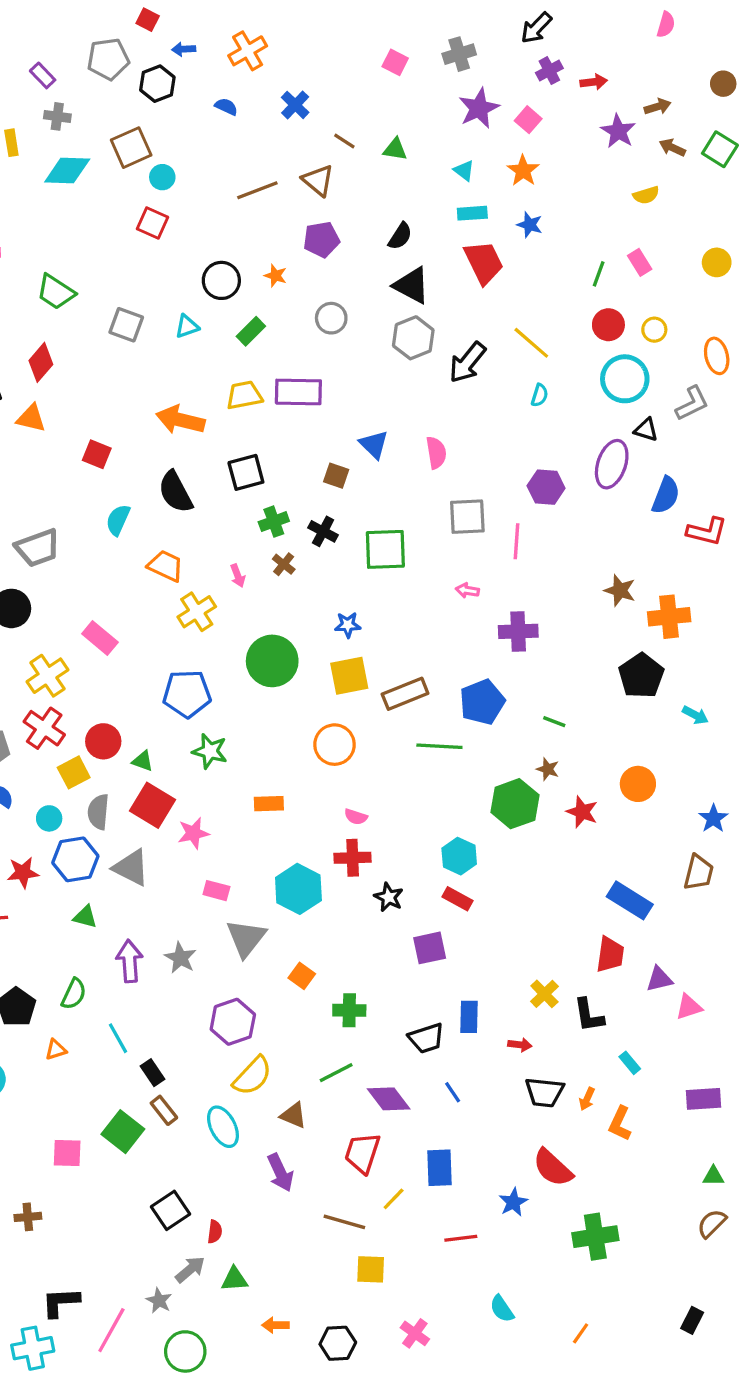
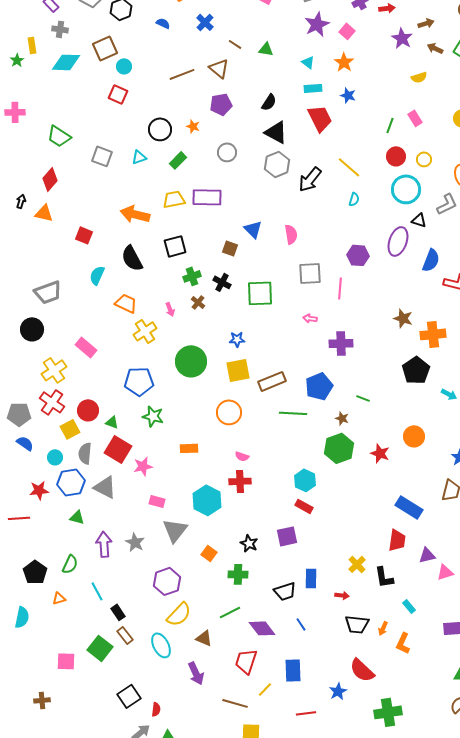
brown star: (548, 769) -> (342, 418), moved
black star: (389, 897) -> (249, 543), moved

